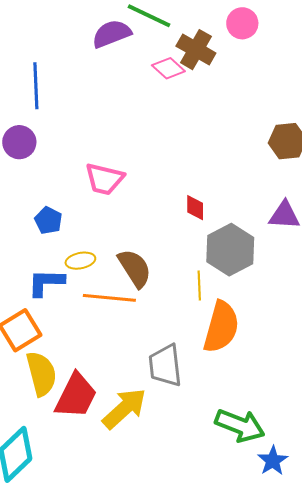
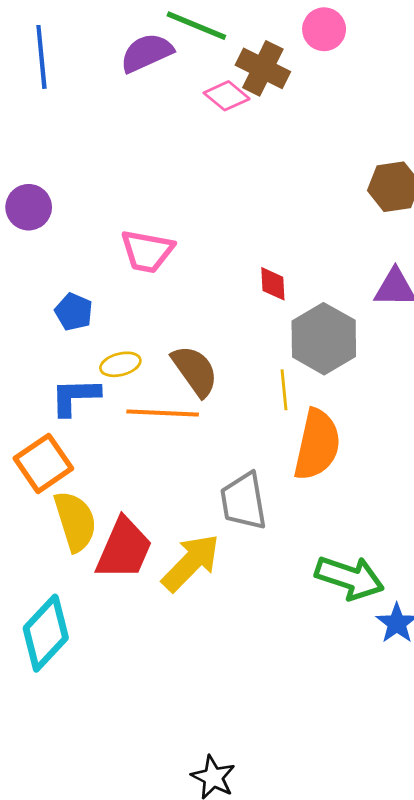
blue line: (36, 86) -> (41, 57), moved

